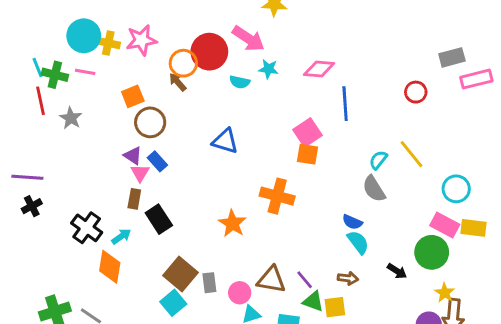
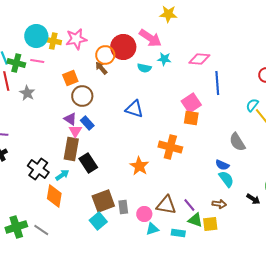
cyan semicircle: (378, 160) -> (252, 105), moved
brown rectangle: (134, 199) -> (71, 149), size x1.6
brown square: (180, 274) -> (103, 201), turned 30

